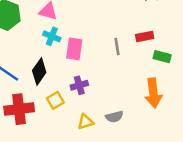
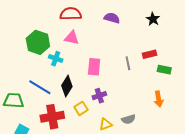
cyan cross: (52, 36) -> (56, 59), moved
orange arrow: (153, 93) -> (159, 99), size x0.7

